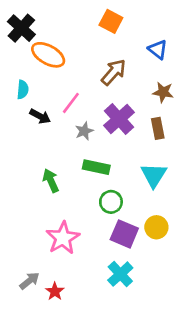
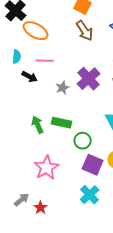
brown arrow: (114, 72) -> (85, 31), moved, turned 105
pink line: (71, 103) -> (45, 61), moved, turned 54
green rectangle: (96, 167) -> (62, 123), moved

